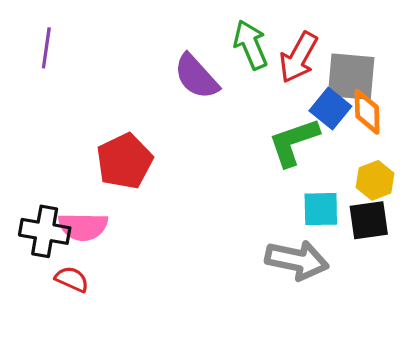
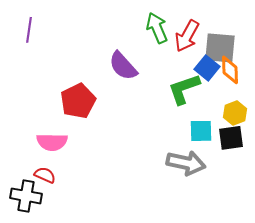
purple semicircle: (196, 77) -> (123, 66), moved
black cross: (45, 231) -> (26, 196), moved

